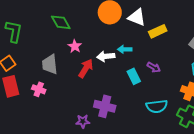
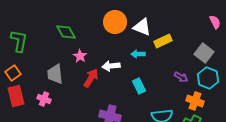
cyan arrow: (125, 49) -> (138, 54), moved
purple arrow: (154, 67) -> (181, 77), moved

